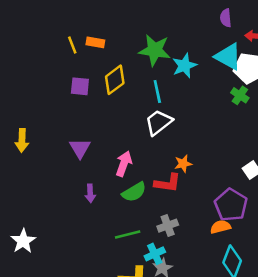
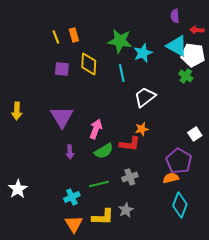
orange rectangle: (95, 42) -> (74, 35), turned 64
yellow diamond: (115, 80) -> (89, 64), turned -50
white trapezoid: (159, 122) -> (145, 97), moved
purple triangle: (80, 148) -> (62, 117), size x1.4
cyan cross: (155, 254) -> (72, 197), moved

